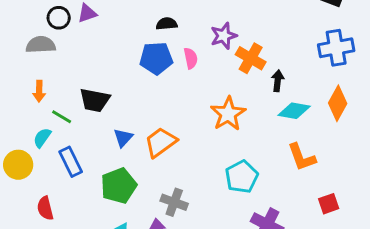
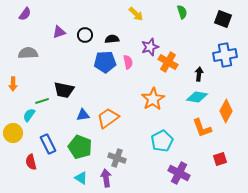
black circle: (59, 18) -> (85, 35), moved
black arrow: (278, 81) -> (199, 74), moved
orange arrow: (39, 91) -> (13, 84), moved
orange diamond: (338, 103) -> (226, 111), moved
green line: (62, 117) -> (42, 101), turned -48
blue triangle: (123, 138) -> (83, 115), turned 40
blue rectangle: (71, 162) -> (48, 144), moved
green pentagon: (119, 186) -> (80, 147), turned -30

